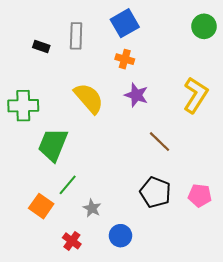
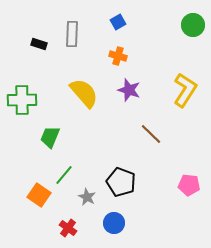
blue square: (125, 23) -> (118, 22), size x0.6
green trapezoid: (53, 145) -> (50, 137), size x0.7
black pentagon: (155, 192) -> (121, 182), moved

